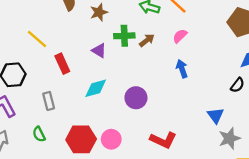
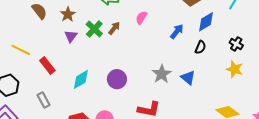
green cross: (124, 36) -> (94, 29), turned -30
purple triangle: (99, 51) -> (71, 36), moved, turned 48
blue arrow: (182, 69) -> (177, 31), moved, turned 70
gray star: (229, 138) -> (162, 74), moved

